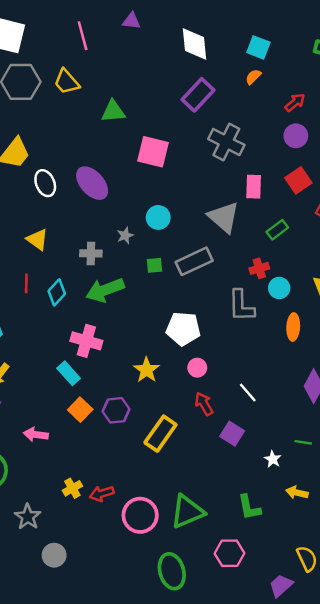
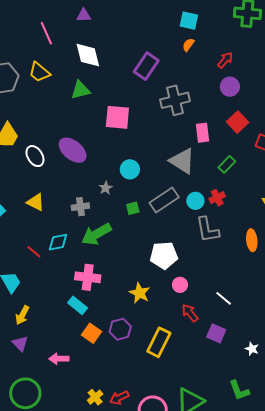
white diamond: (194, 44) -> (88, 55), moved
gray cross: (226, 142) -> (175, 100), turned -32
red line: (26, 283) -> (34, 252), moved, turned -42
cyan circle: (279, 288) -> (195, 201), moved
cyan diamond: (57, 292) -> (58, 242), turned 45

